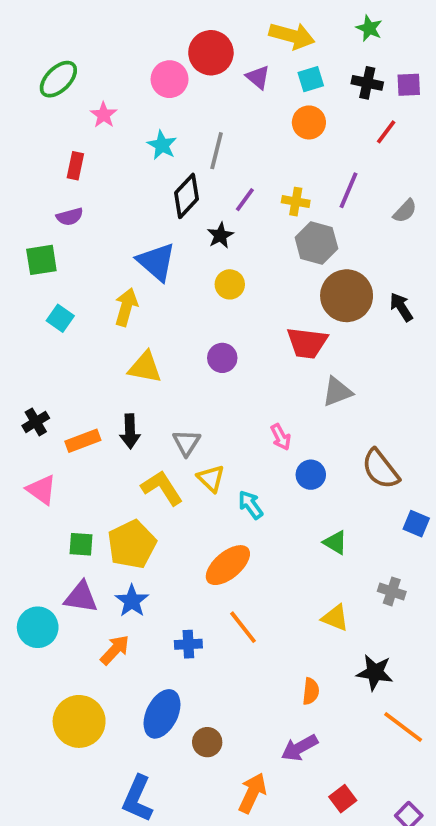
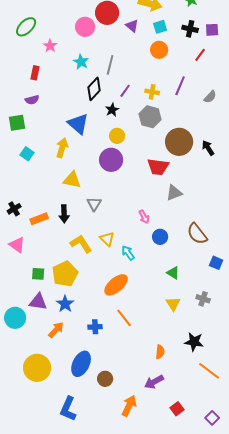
gray hexagon: (316, 243) -> (150, 117), moved
purple circle: (222, 358) -> (111, 160), moved, size x1.5
gray triangle: (186, 443) -> (94, 204), moved
yellow triangle: (335, 618) -> (173, 304), moved, turned 35

